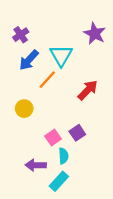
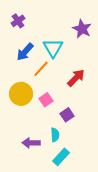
purple cross: (21, 35) -> (18, 21), moved
yellow circle: (24, 109) -> (21, 94), size x1.5
pink square: (53, 137) -> (46, 100), moved
cyan rectangle: (59, 181) -> (61, 157), moved

